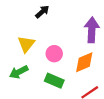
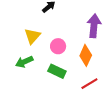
orange diamond: (84, 62) -> (86, 55), turned -45

